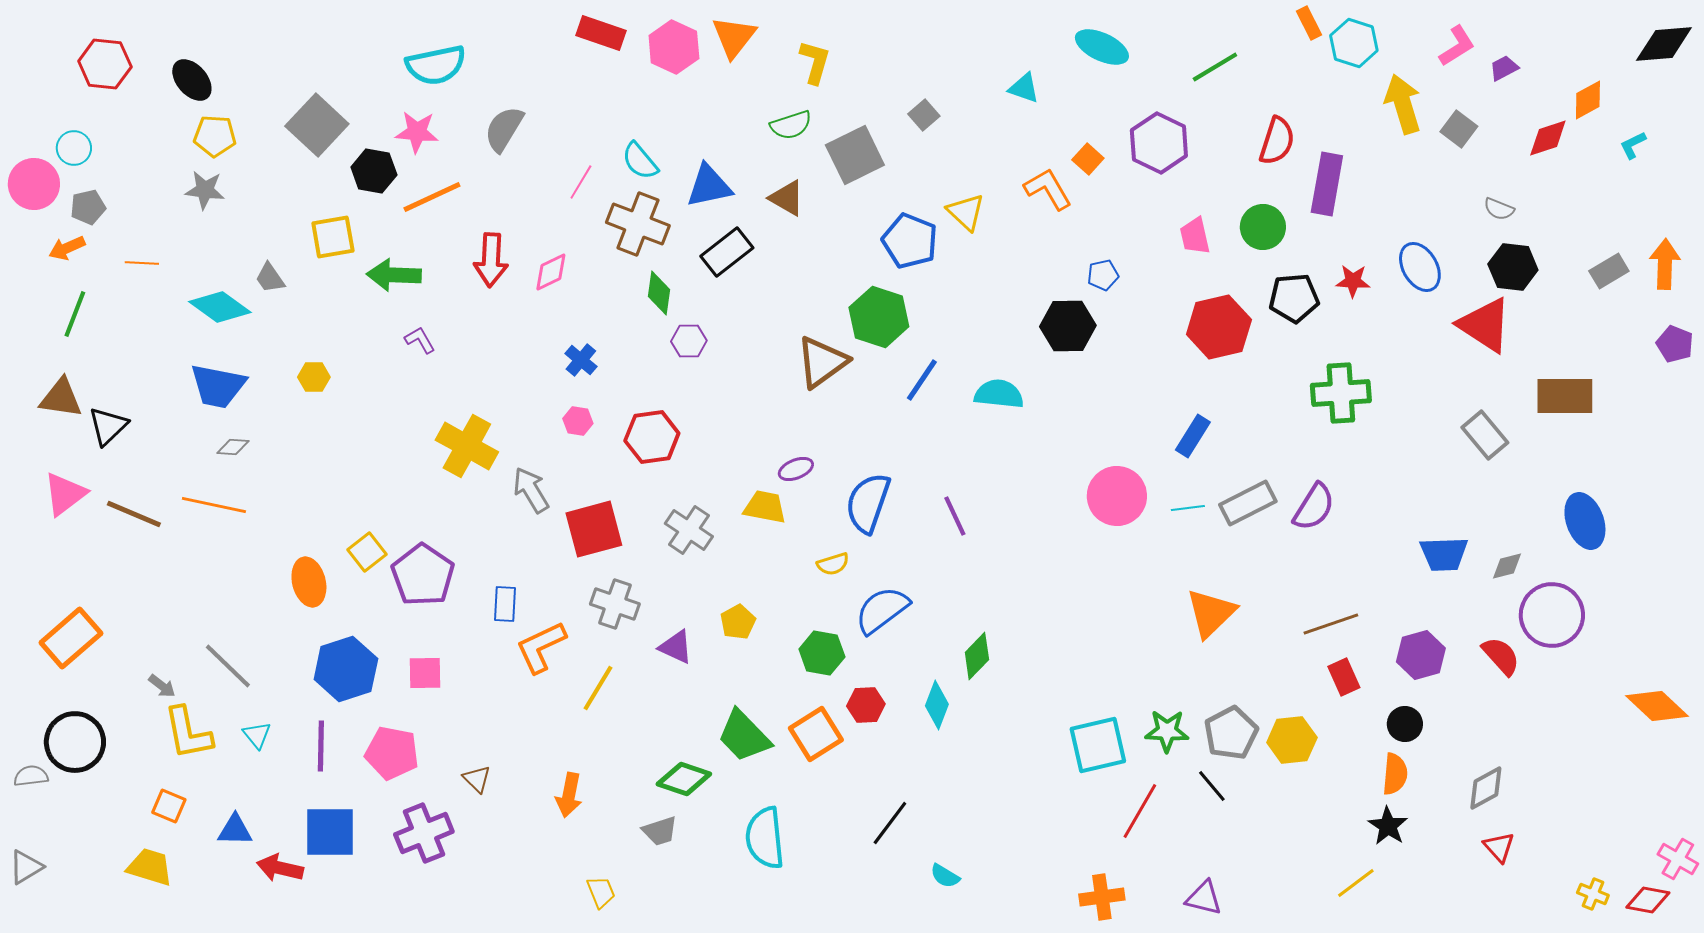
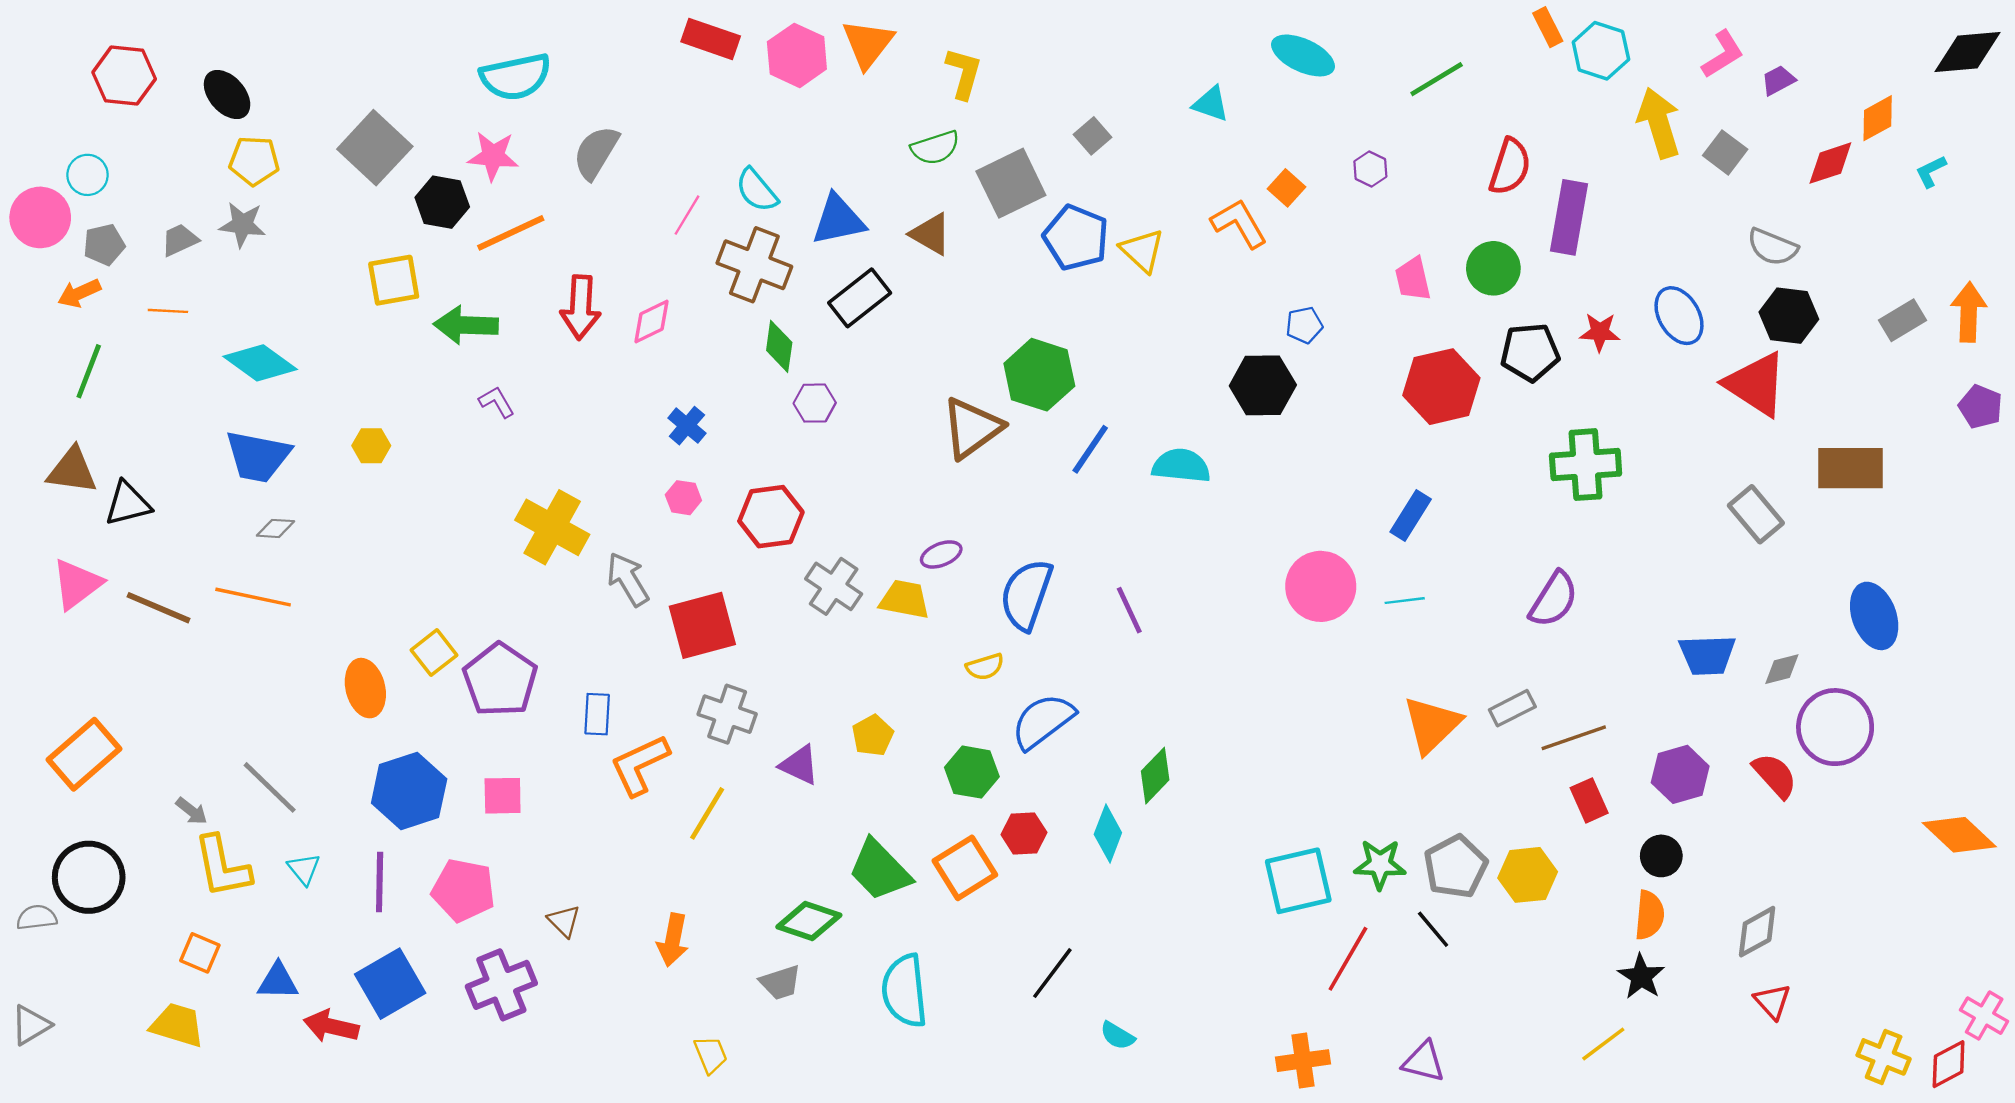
purple hexagon: (1159, 143) -> (1370, 169), size x0.5
gray semicircle: (1499, 209) -> (1772, 247), size x1.4
blue pentagon: (910, 241) -> (1076, 238), moved
gray trapezoid: (270, 278) -> (180, 240), moved, turned 100
black triangle: (108, 426) -> (128, 504), turned 30
gray rectangle: (1248, 503) -> (1512, 708), moved, size x0.7
gray cross: (689, 530) -> (834, 586), moved
blue square: (330, 832) -> (390, 984), turned -30
yellow cross: (1593, 894) -> (1884, 1057), size x1.4
red diamond: (1648, 900) -> (1949, 1064), turned -39

